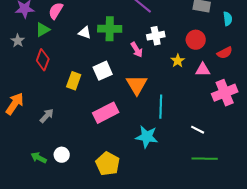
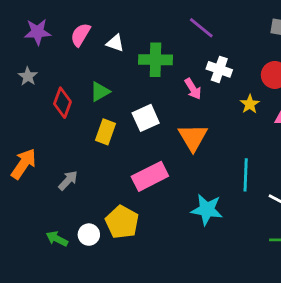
green triangle: (43, 30) -> (100, 92), moved
white triangle: (85, 33) -> (115, 43), moved
white cross: (156, 36) -> (219, 69), turned 30
cyan line: (161, 107) -> (246, 175), moved
yellow pentagon: (108, 164) -> (122, 222), moved

